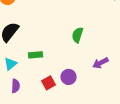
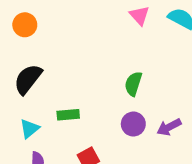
purple circle: (69, 77) -> (133, 124), moved

